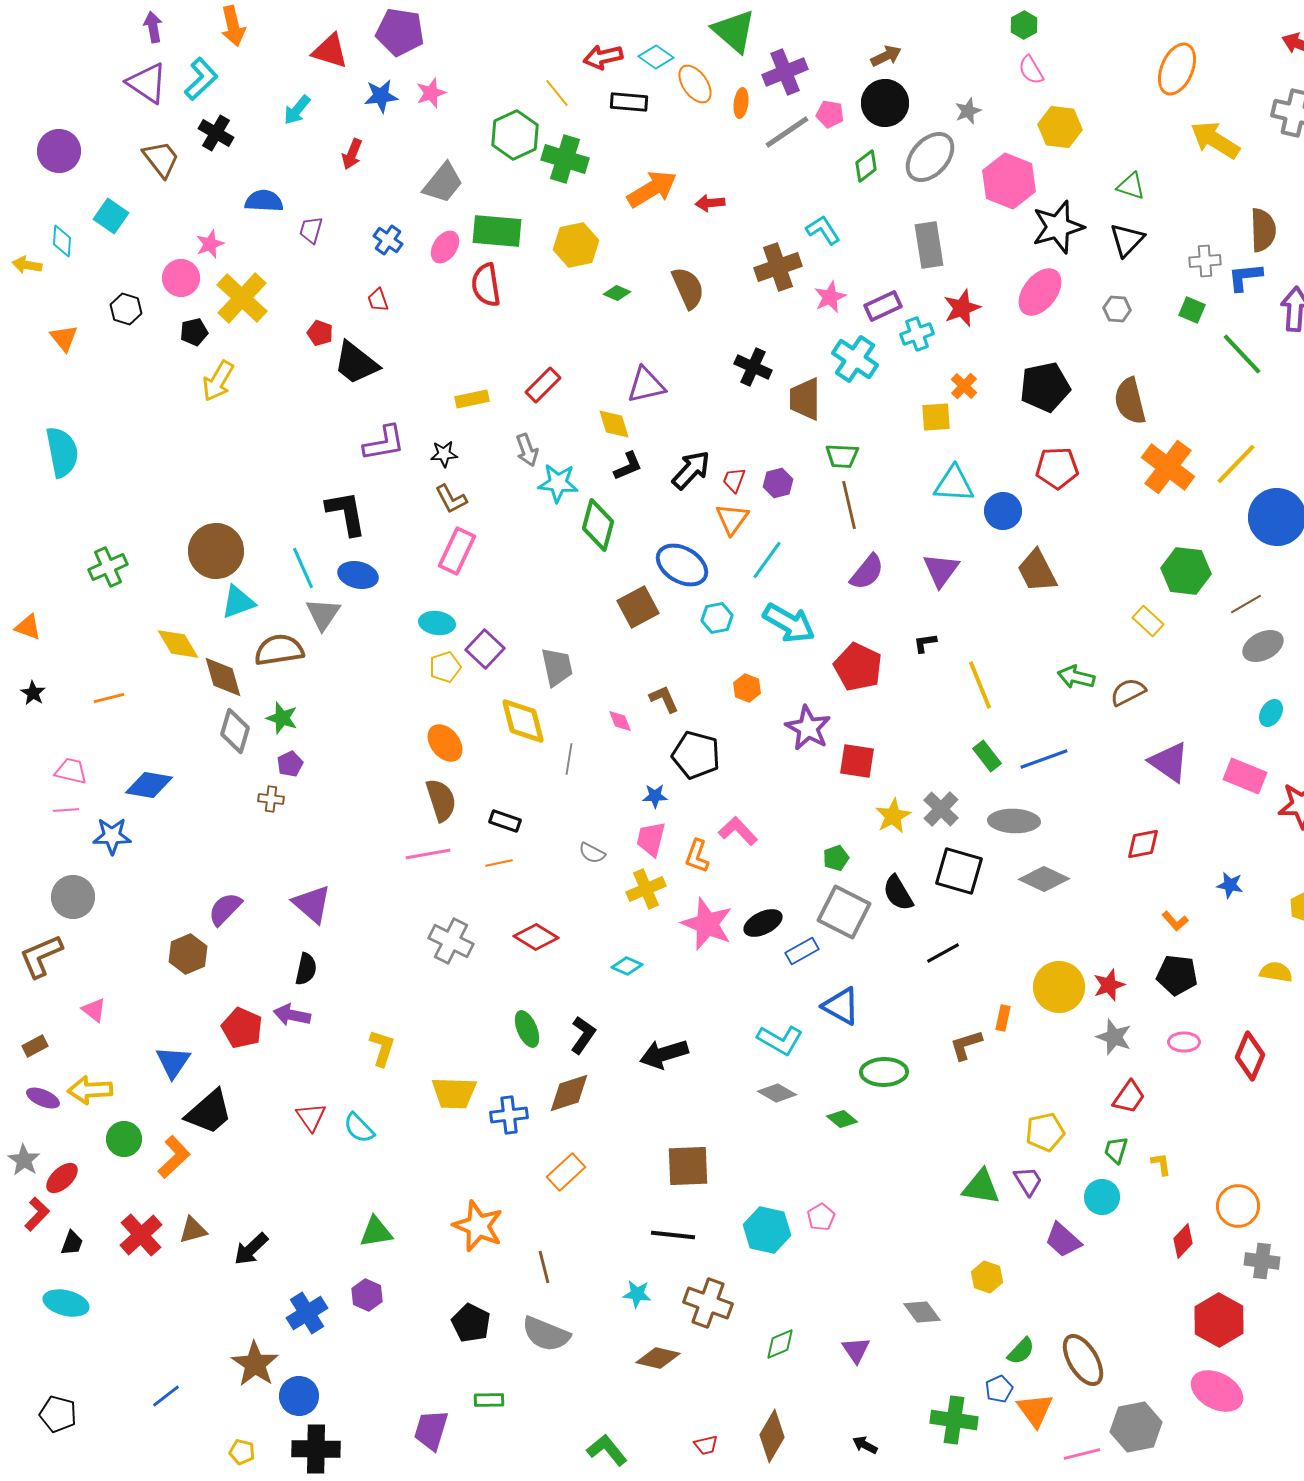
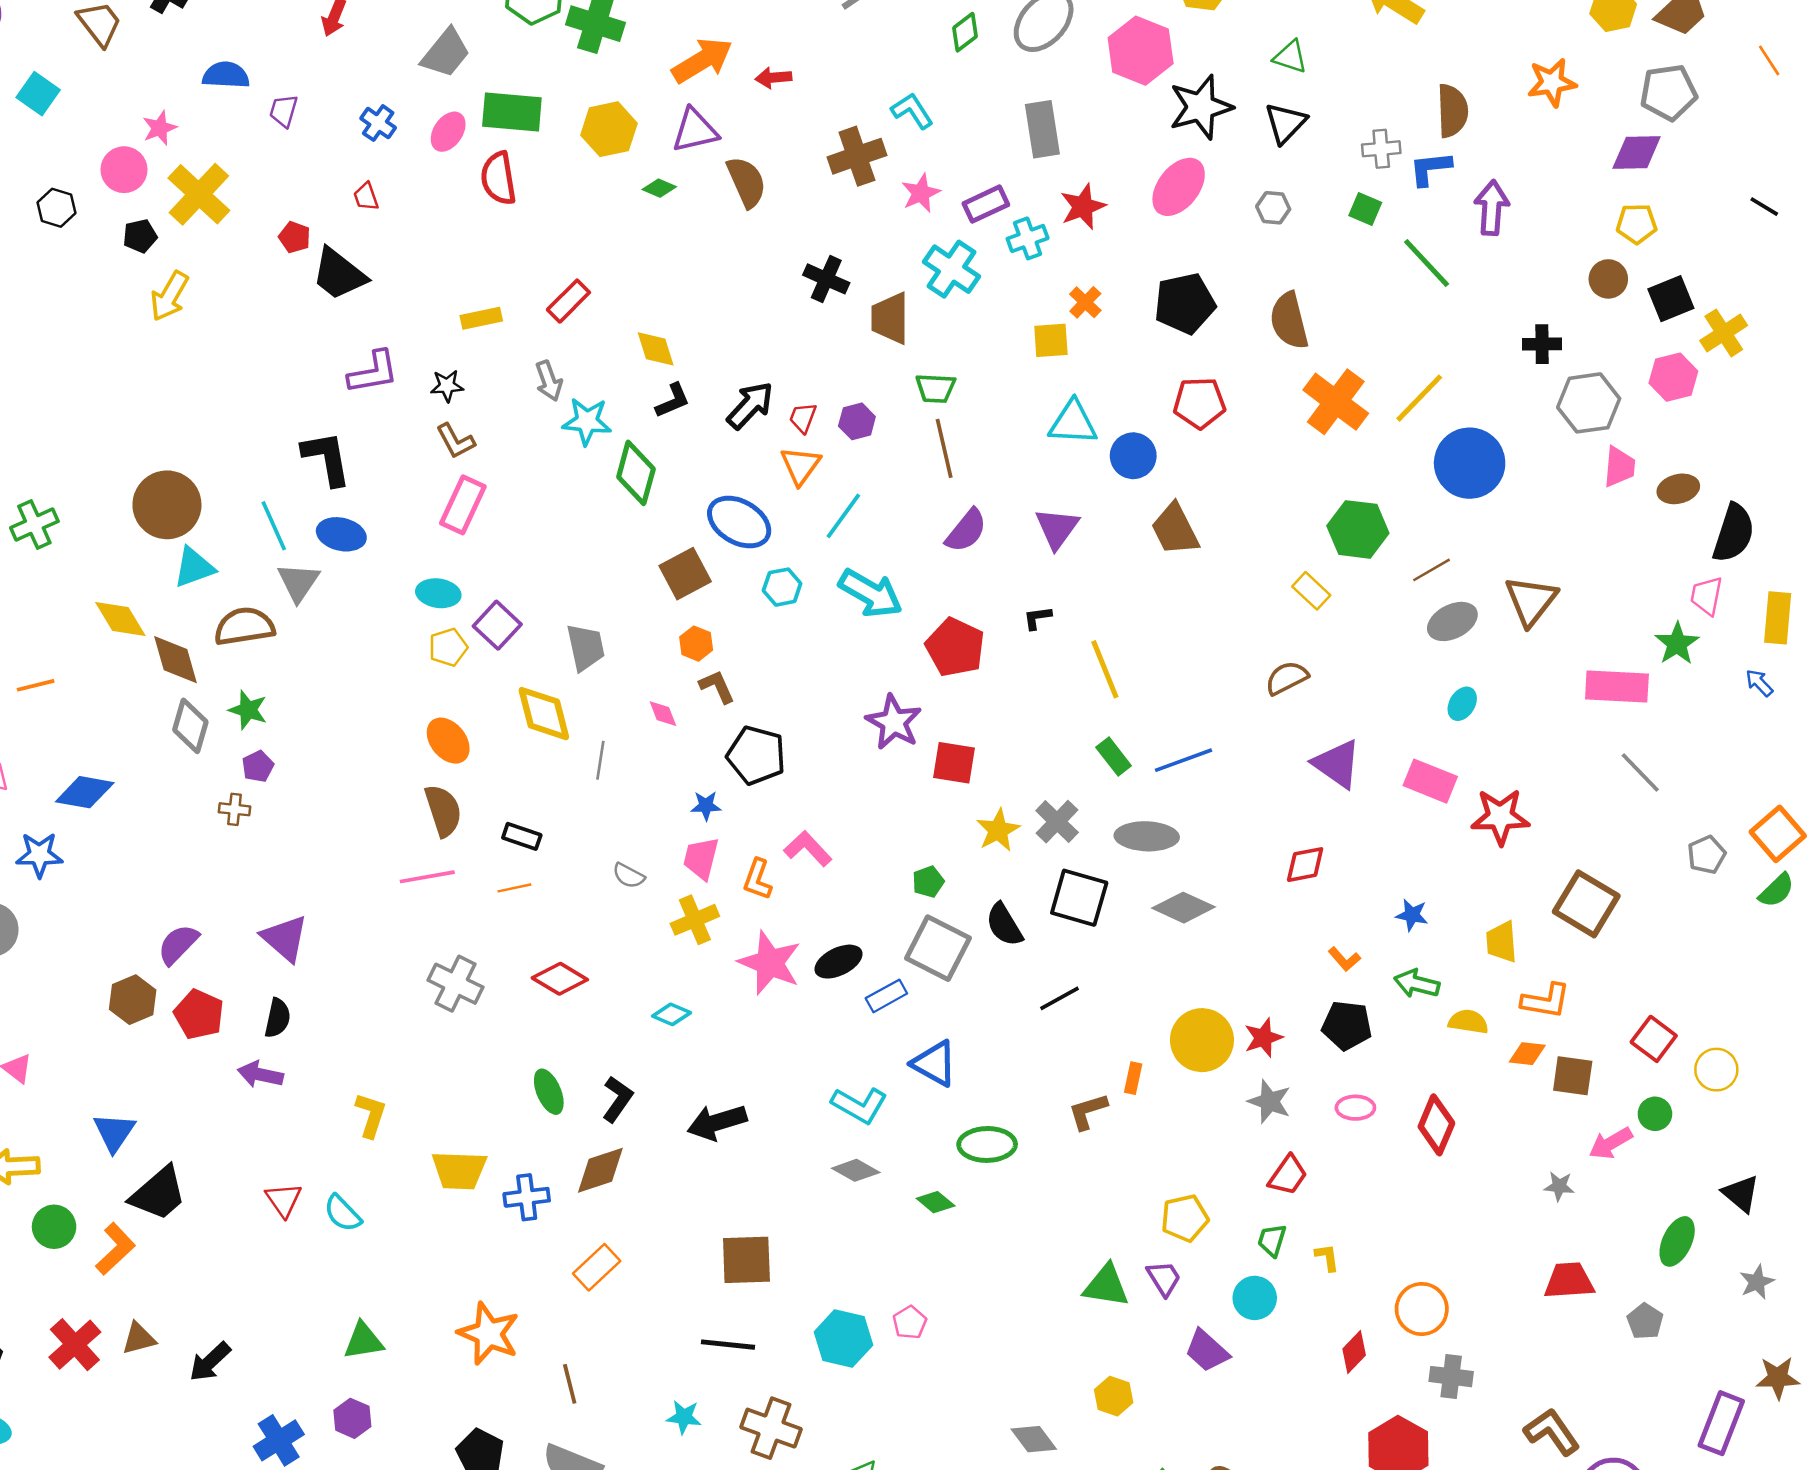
purple triangle: (646, 385) -> (695, 130), moved
green arrow: (1076, 677) -> (1417, 984), moved
orange hexagon: (747, 688) -> (696, 644), moved
red pentagon: (242, 1028) -> (199, 1014), moved

